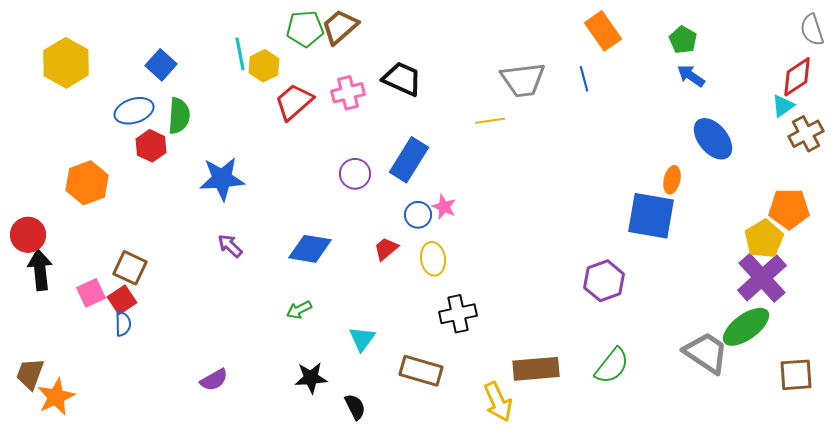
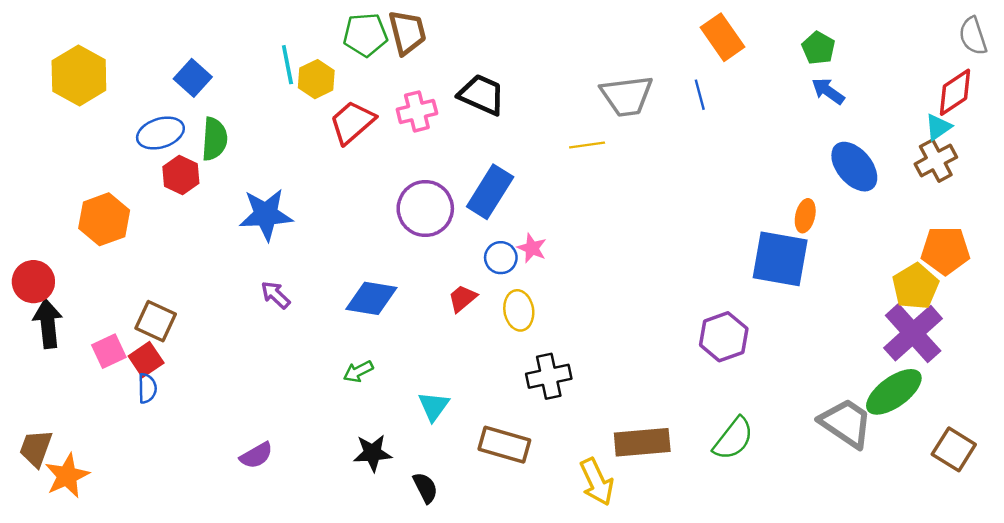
brown trapezoid: (340, 27) -> (407, 32), turned 117
brown cross: (806, 134) -> (936, 161), moved
purple circle: (355, 174) -> (425, 209), size x1.5
brown square: (796, 375) -> (954, 449), turned 36

